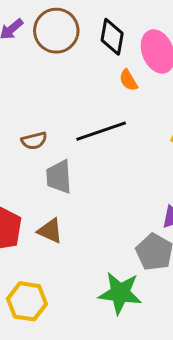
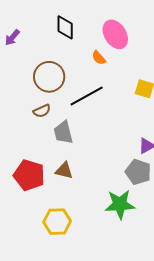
brown circle: (56, 31) -> (49, 77), moved
black diamond: (112, 37) -> (65, 27), moved

